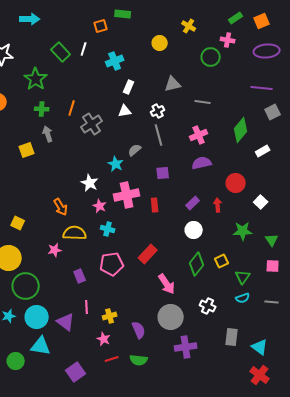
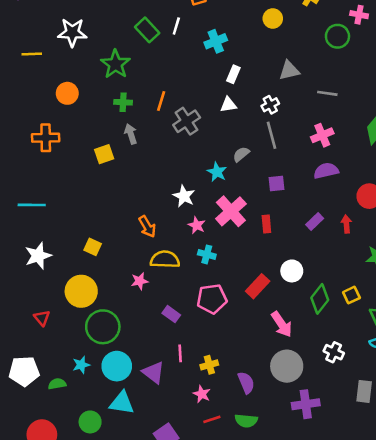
pink cross: (127, 195) -> (231, 211), turned -30
white circle: (194, 230) -> (292, 271), moved
purple rectangle: (80, 276) -> (171, 314), turned -32

